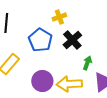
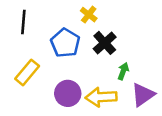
yellow cross: (59, 17) -> (89, 15), turned -32

